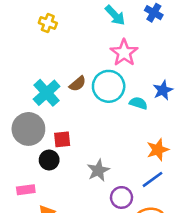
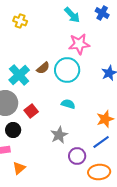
pink star: (124, 53) -> (79, 44), turned 30
cyan semicircle: (138, 103) -> (68, 104), moved
red square: (62, 139) -> (31, 111), turned -32
black circle: (49, 160) -> (13, 130), moved

